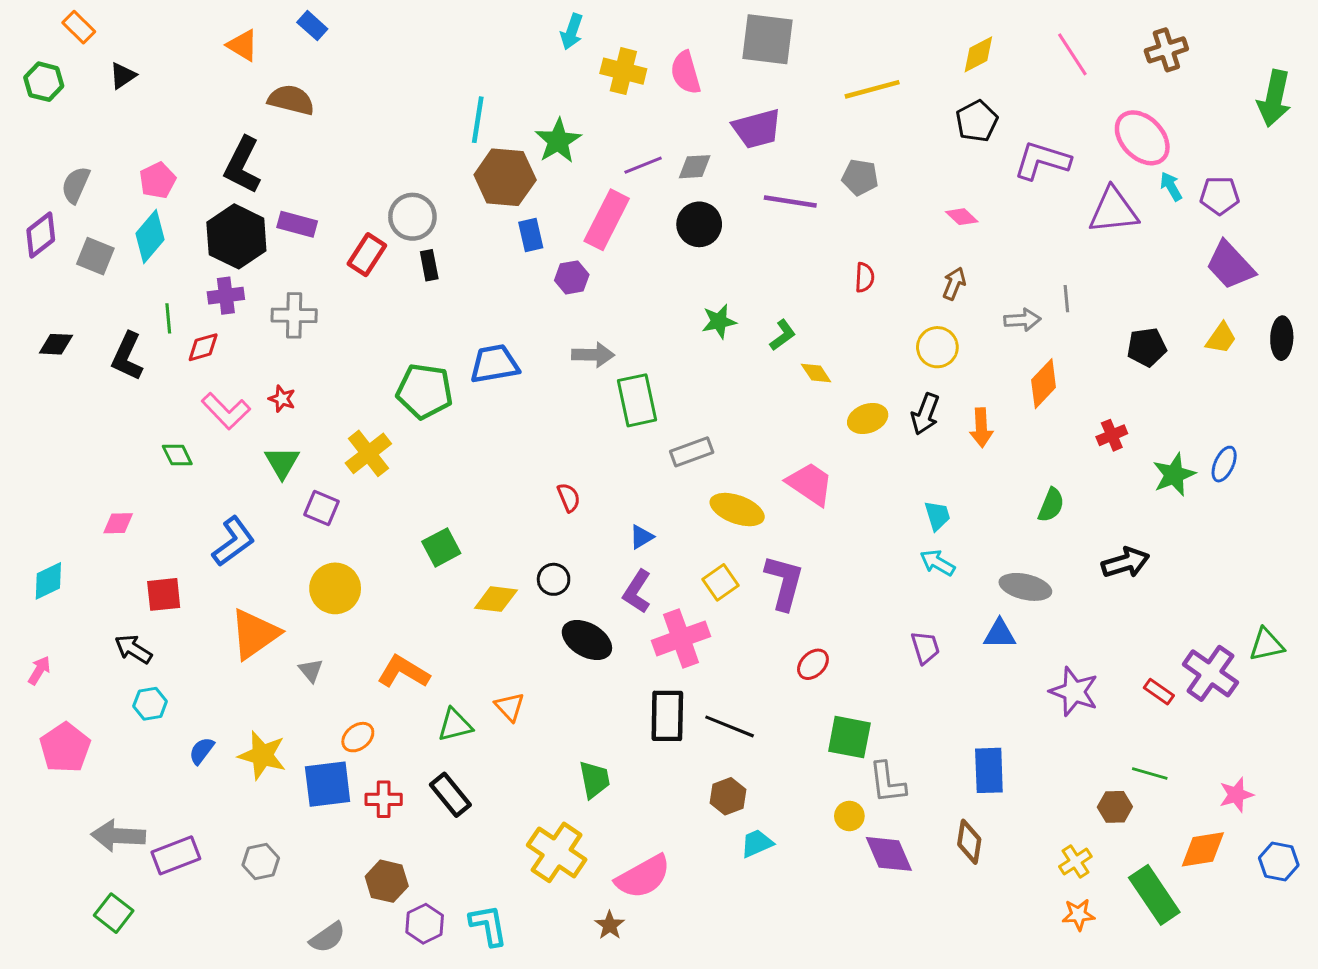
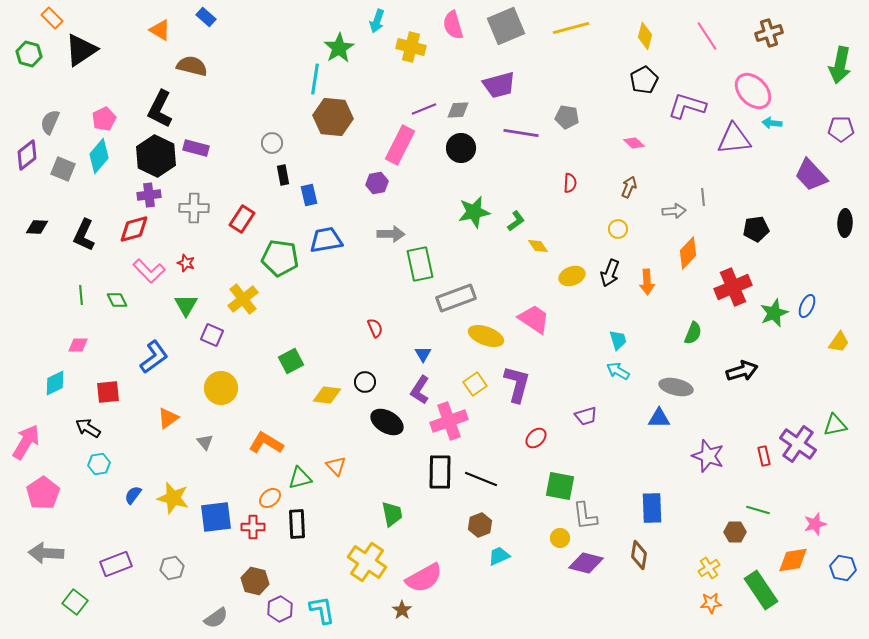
gray square: (767, 39) -> (506, 26), turned -30
yellow diamond: (978, 54) -> (645, 36), turned -48
pink semicircle: (686, 73) -> (453, 25), moved
black triangle: (123, 76) -> (81, 50), size x1.8
yellow line: (872, 89) -> (571, 28), moved
green star: (558, 141) -> (339, 48), moved
cyan arrow: (1171, 186) -> (772, 123), turned -54
purple pentagon: (1220, 195) -> (841, 129), moved
gray circle: (412, 217) -> (272, 143), size x0.7
blue rectangle: (531, 235) -> (309, 195), moved
red rectangle: (367, 255) -> (242, 219), moved
green line: (168, 318) -> (81, 295), moved
green star: (719, 321) -> (474, 212), size x1.4
yellow trapezoid: (1221, 338) -> (839, 342), moved
red diamond: (203, 347) -> (134, 229), size x1.4
yellow circle: (937, 347) -> (618, 229), size x0.7
red cross: (1112, 435) -> (733, 287), size x1.8
gray rectangle: (692, 452) -> (456, 298), size x1.4
blue triangle: (642, 537) -> (423, 354), turned -30
cyan diamond: (48, 581) -> (55, 383), moved
orange triangle: (255, 634) -> (168, 418), size x0.6
purple trapezoid: (925, 648) -> (586, 416), moved, turned 90
pink arrow: (39, 670) -> (26, 442), size x1.8
red rectangle: (1159, 692) -> (764, 456), turned 42
orange ellipse: (358, 737) -> (270, 498), moved
black rectangle: (450, 795) -> (297, 524), turned 36
gray arrow: (118, 836) -> (46, 553), moved
purple diamond: (889, 854) -> (586, 563), turned -52

